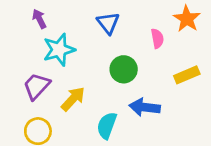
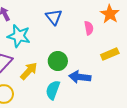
cyan star: (59, 50) -> (19, 36), turned 30
green circle: (124, 69) -> (58, 61), moved

